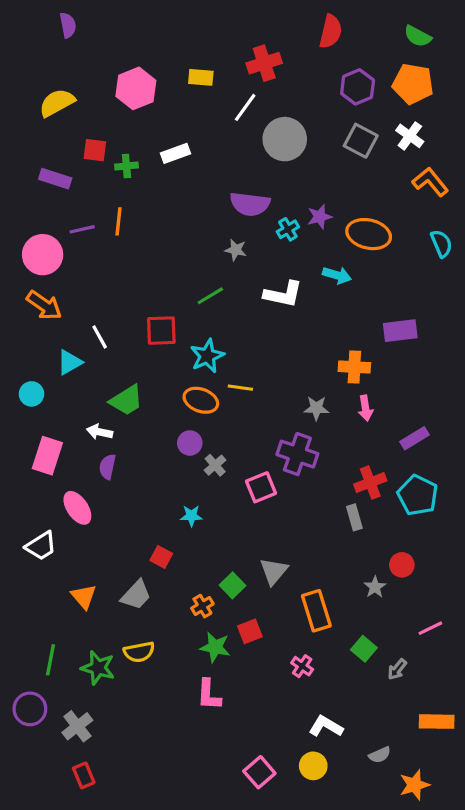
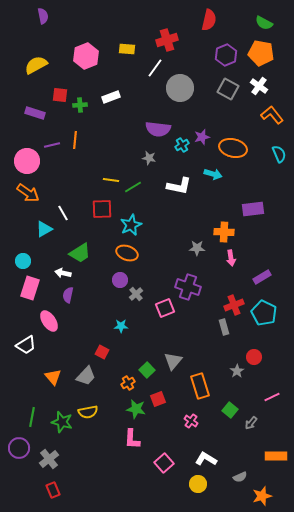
yellow line: (240, 388) -> (111, 180), moved
cyan circle: (31, 394) -> (23, 261), moved
gray star: (316, 408) -> (197, 248), moved
pink square: (259, 772) -> (164, 463), moved

